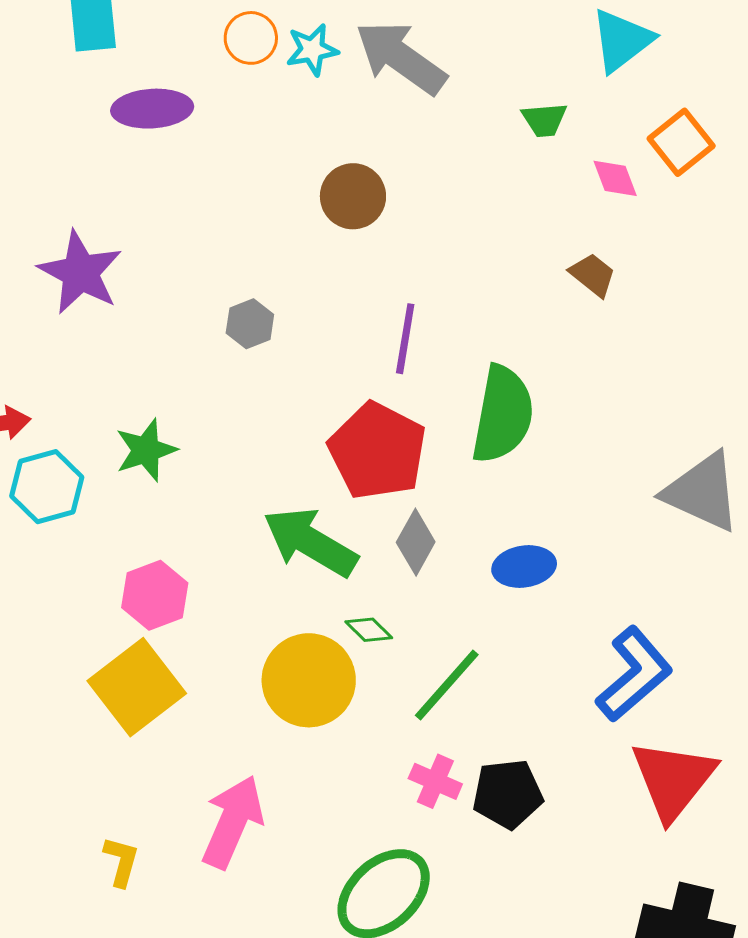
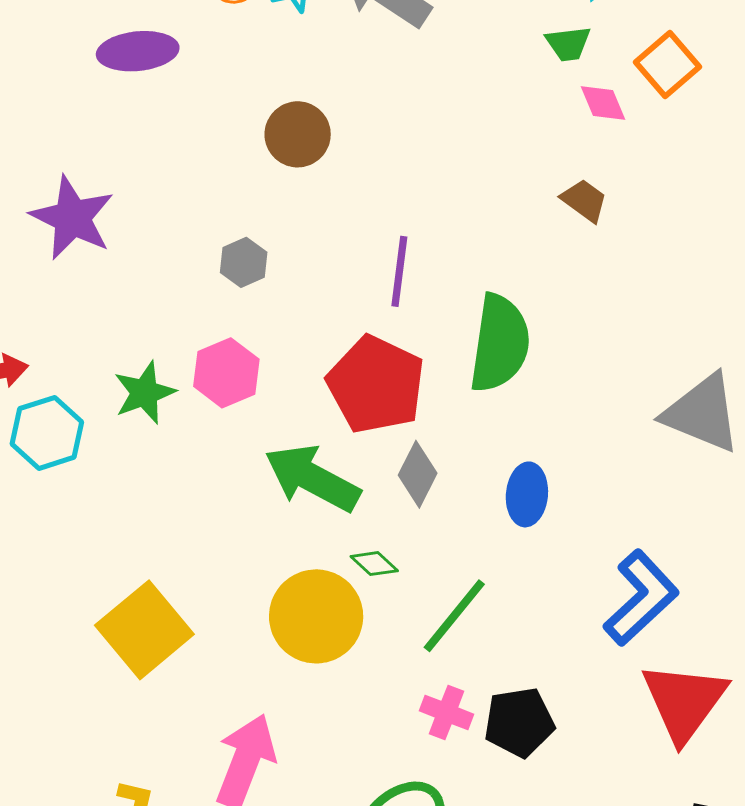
green trapezoid: (544, 120) -> (568, 44), moved
brown circle: (353, 196) -> (298, 134), moved
blue ellipse: (524, 566) -> (527, 494), turned -74
pink hexagon: (155, 595) -> (226, 373), moved

